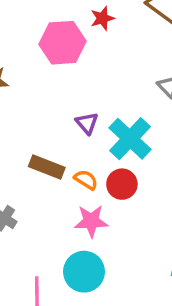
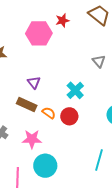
purple triangle: (87, 123) -> (34, 82), moved
cyan cross: (130, 139) -> (75, 90), size x0.7
pink star: (91, 221) -> (32, 139), moved

